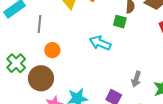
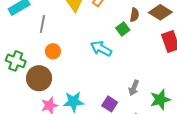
green square: (120, 22) -> (123, 29), turned 32
green cross: (16, 63) -> (16, 61), turned -30

